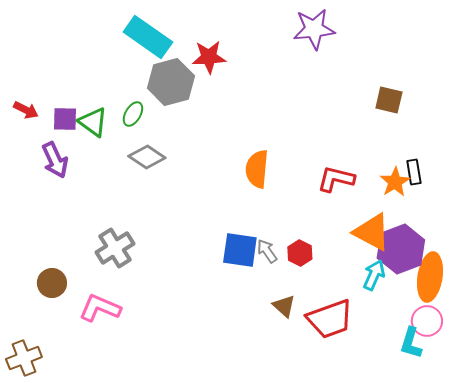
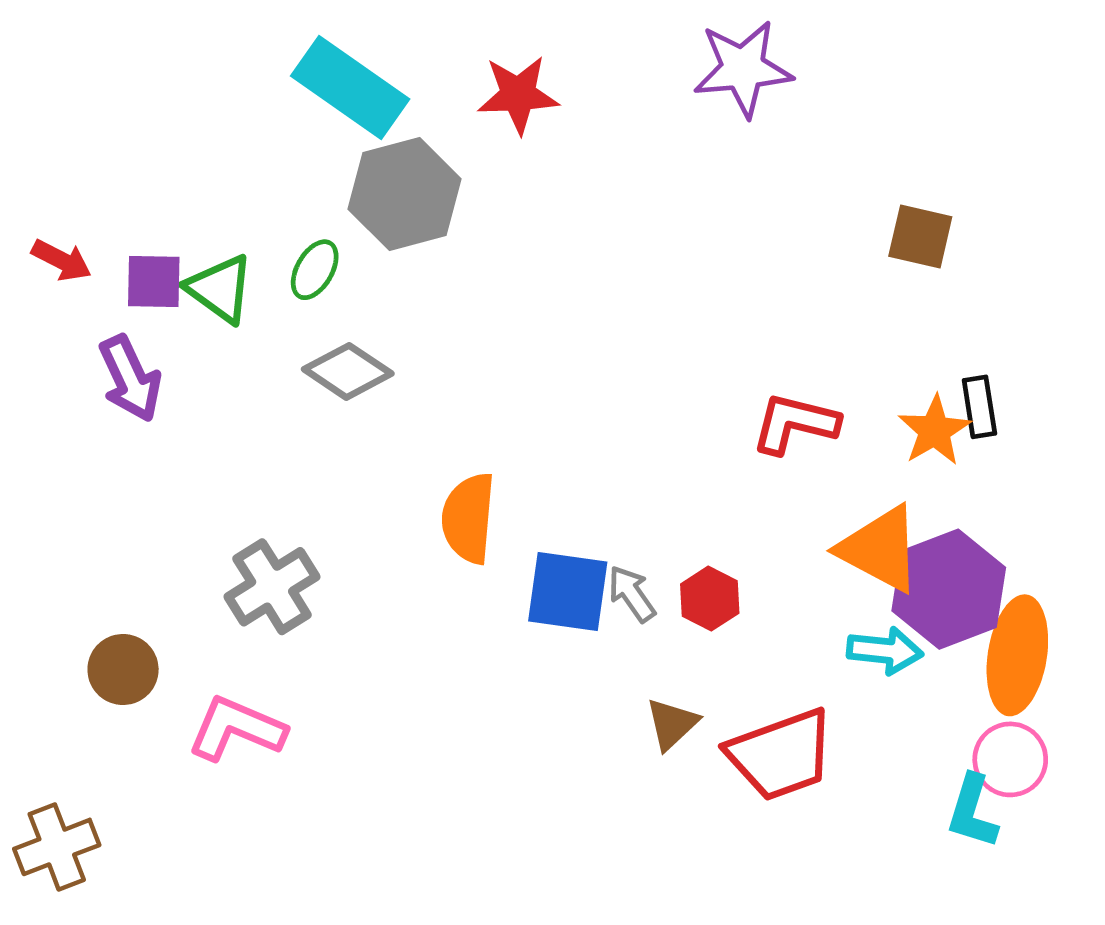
red star: (209, 57) -> (518, 95), moved
orange semicircle: (257, 169) -> (468, 518), moved
cyan arrow: (374, 275) -> (885, 651), turned 72
brown triangle: (284, 306) -> (672, 724), turned 35

